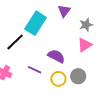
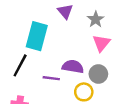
purple line: (35, 70) -> (51, 78), moved
gray circle: (78, 76) -> (98, 74), moved

